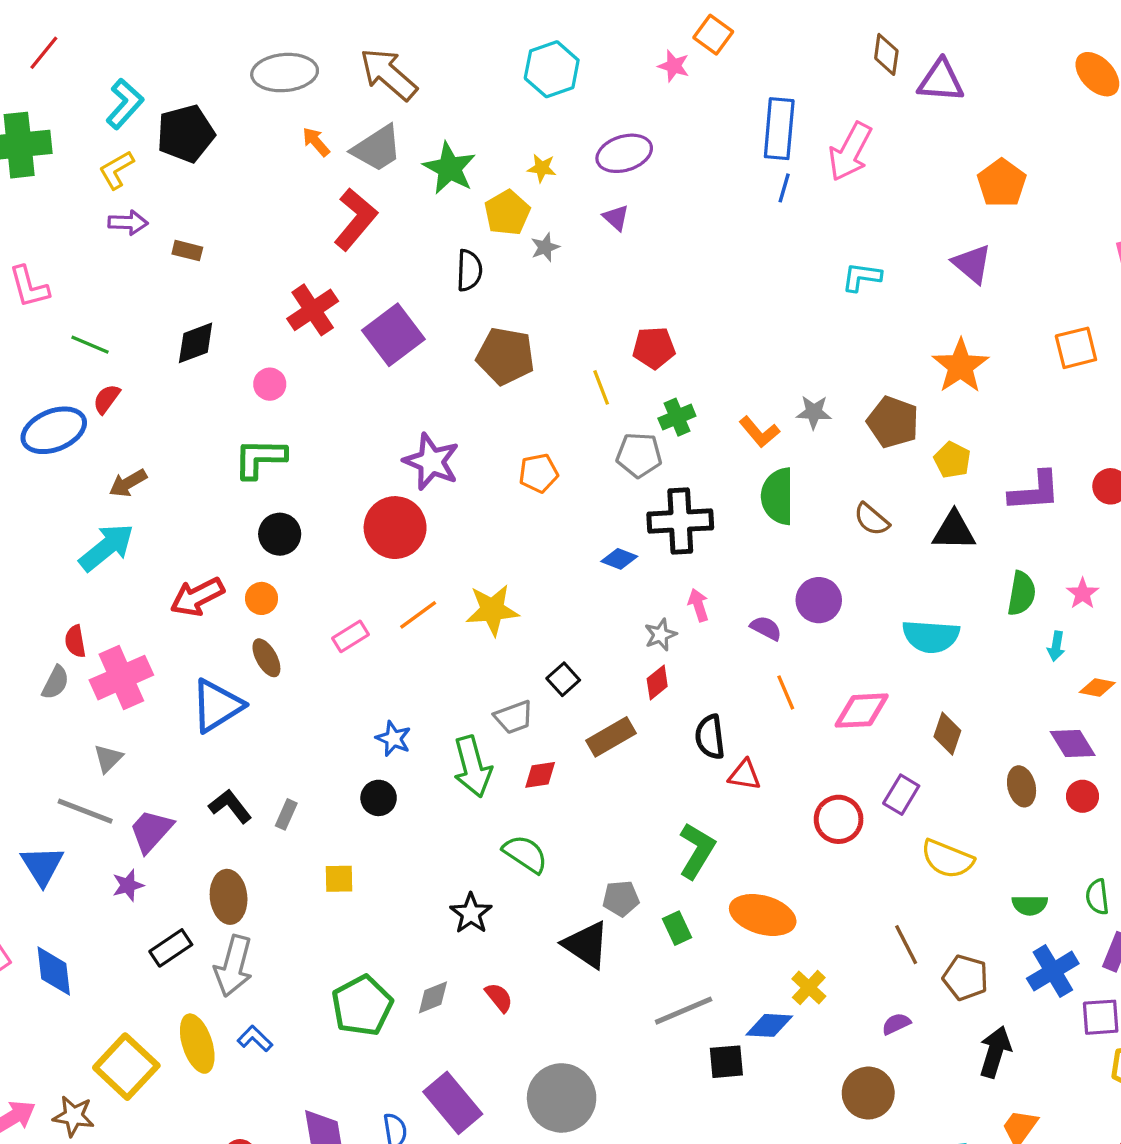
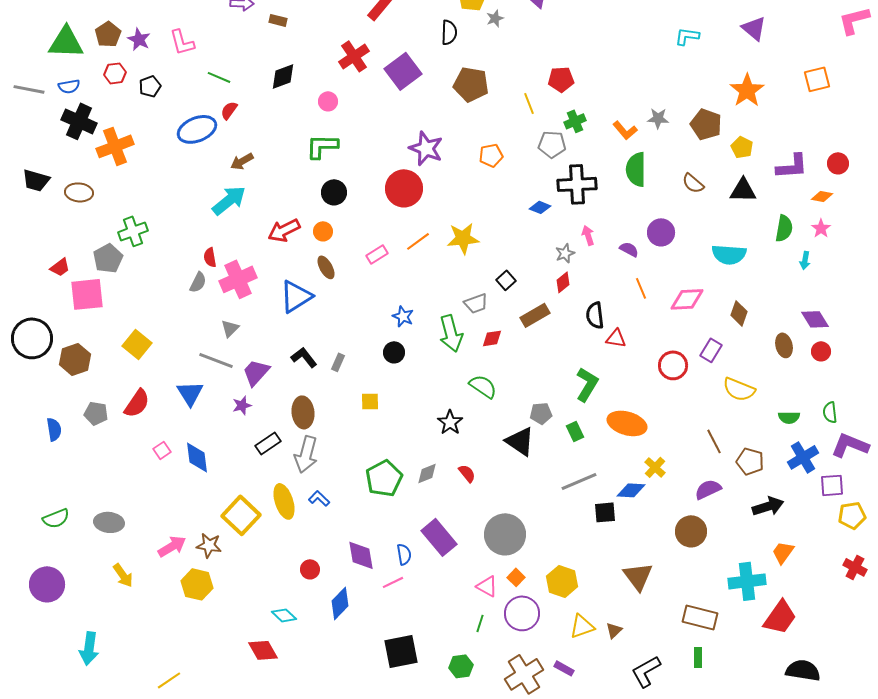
orange diamond: (1097, 687) -> (822, 196), moved
purple semicircle: (896, 1024) -> (708, 489), size x1.5
black arrow: (995, 1052) -> (768, 506), turned 56

